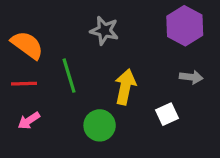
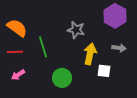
gray star: (104, 31) -> (76, 30), moved
yellow arrow: (125, 87) -> (90, 54), moved
white square: (167, 114) -> (104, 71), turned 32

